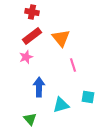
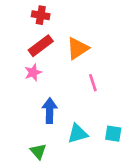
orange triangle: (61, 38) -> (78, 48), turned 36
cyan square: (88, 97) -> (113, 134), moved

